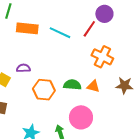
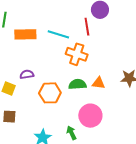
red line: (89, 29) -> (87, 27), turned -36
orange cross: (102, 57) -> (77, 54), moved

